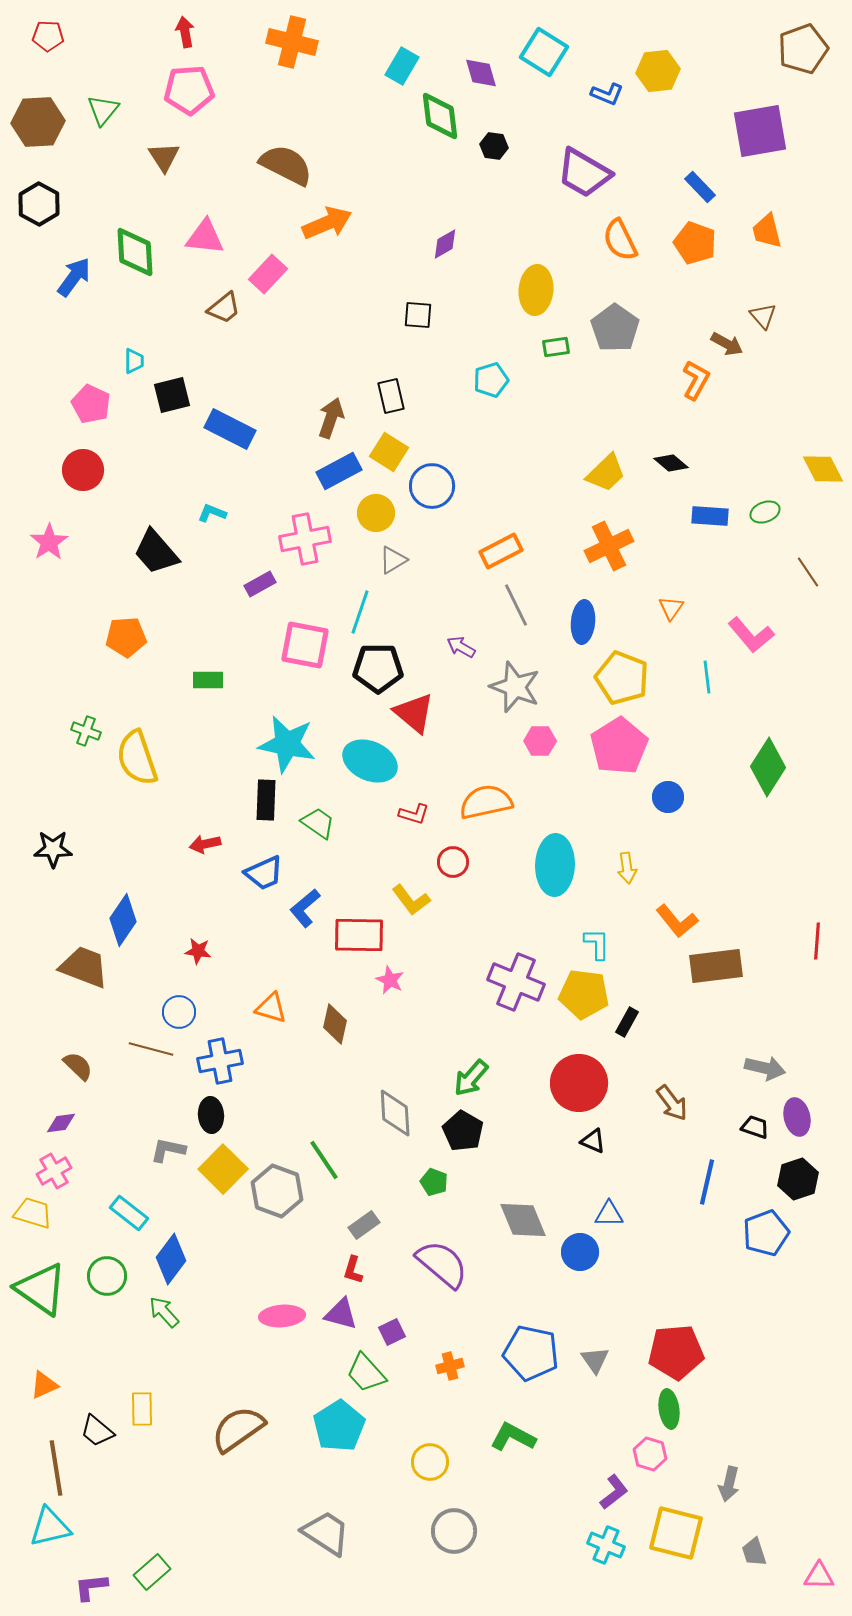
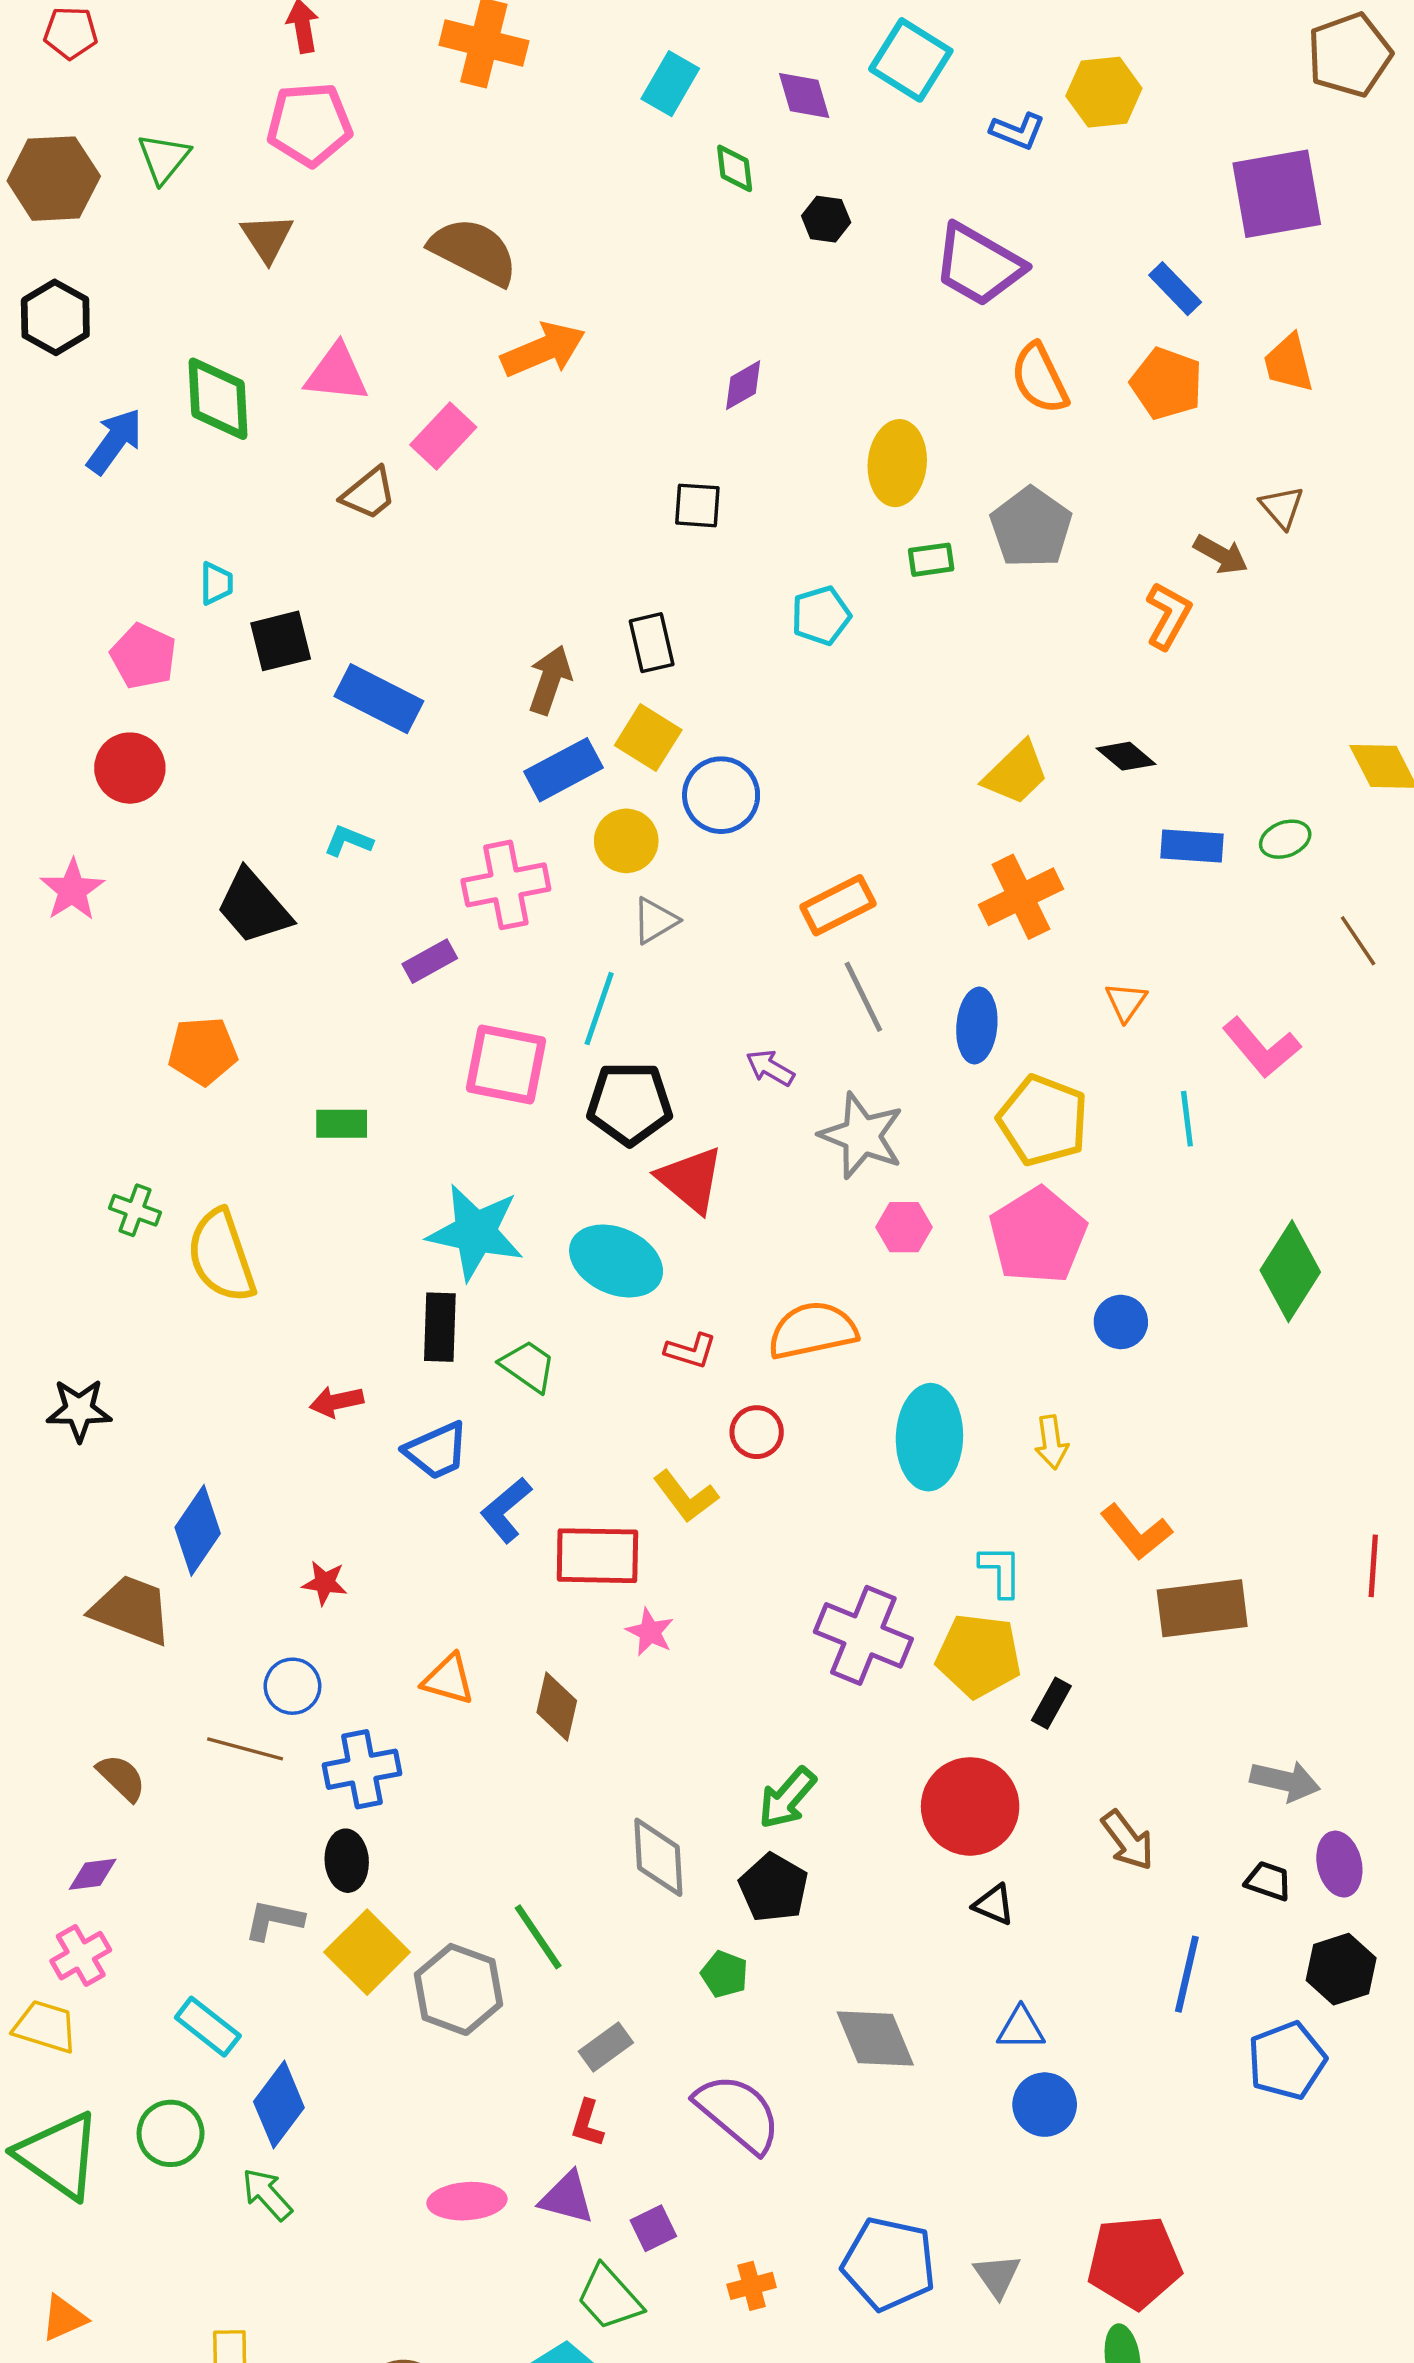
green diamond: (440, 116) -> (735, 168), size x0.6
blue circle: (580, 1252) -> (1045, 2105), moved

